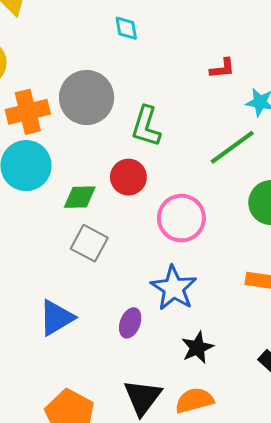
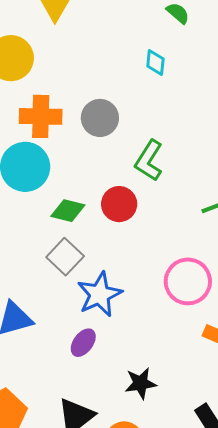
gray circle: (87, 98) -> (100, 118), size x0.7
pink circle: (181, 218) -> (188, 281), moved
blue star: (174, 288) -> (100, 294), moved

